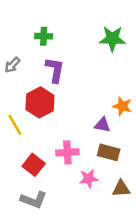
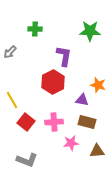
purple L-shape: (55, 70) -> (64, 56), moved
red hexagon: (40, 102) -> (53, 82), moved
red square: (34, 165) -> (26, 122), moved

